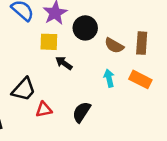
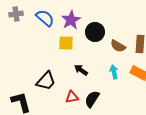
black arrow: (64, 63) -> (81, 70), moved
red triangle: (44, 110) -> (72, 97), moved

